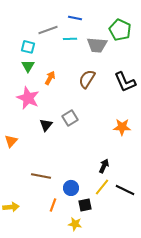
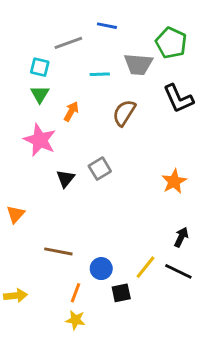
cyan line: (70, 39) -> (100, 74), moved
black L-shape: (125, 82) -> (178, 99), moved
orange star: (122, 127) -> (174, 181), turned -30
orange triangle: (11, 141) -> (16, 214), moved
black arrow: (104, 166) -> (181, 237), moved
yellow star: (75, 224) -> (76, 320), moved

